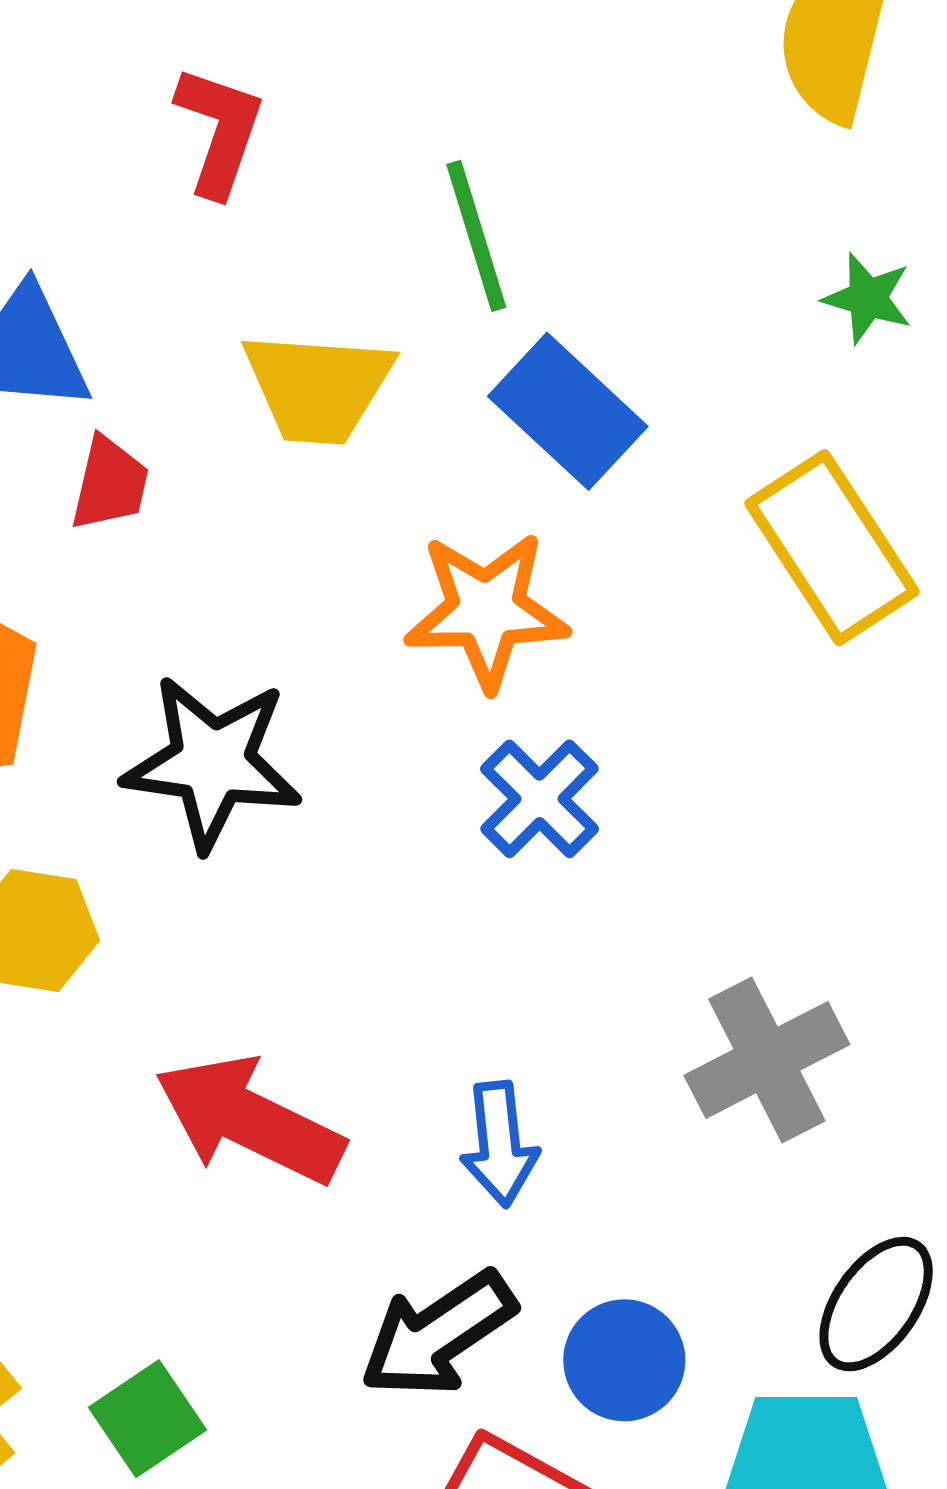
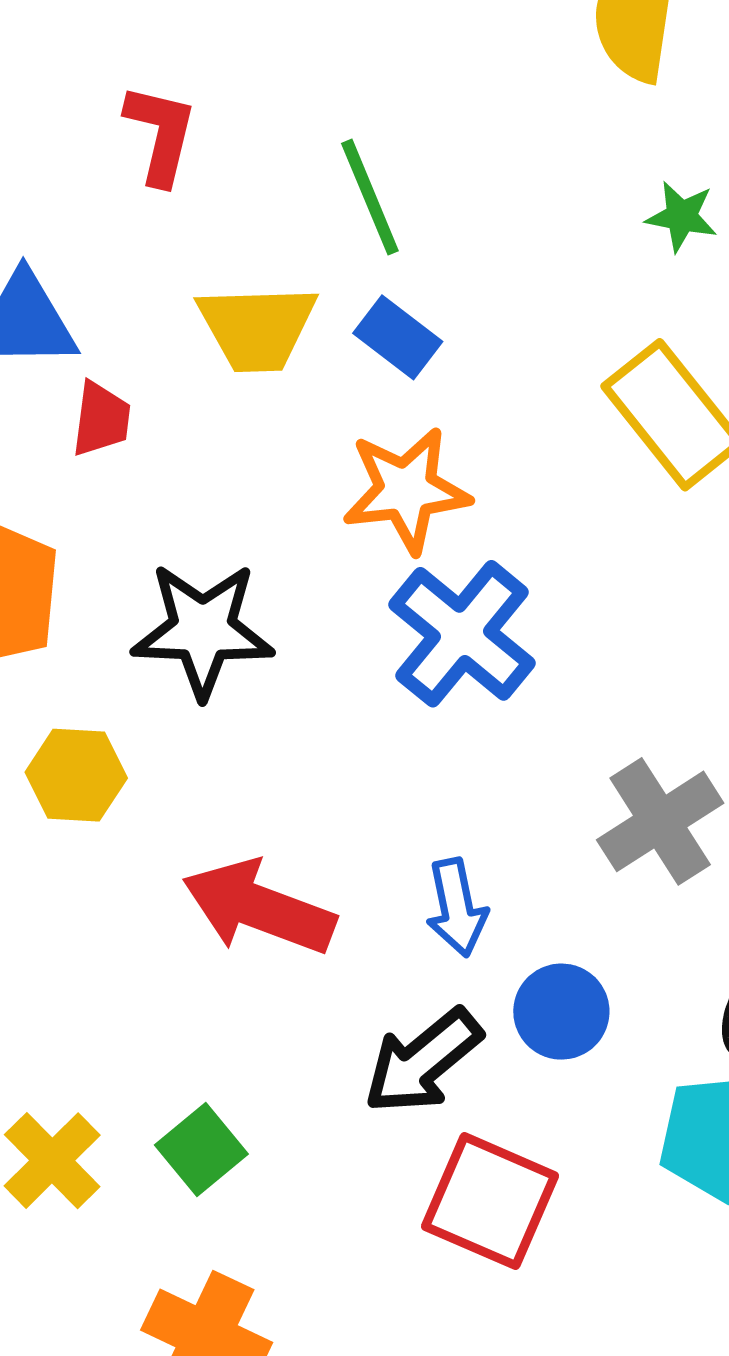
blue rectangle: (568, 411) -> (398, 337), moved, size x0.7
blue cross: (540, 799) -> (462, 634), size x1.5
blue circle: (624, 1360) -> (561, 1012), moved

